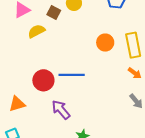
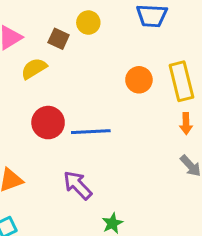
orange arrow: (135, 73) -> (186, 124), turned 56
red circle: (43, 80) -> (48, 123), moved

